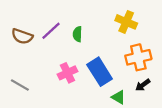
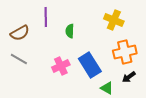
purple line: (51, 31) -> (46, 17), moved, turned -48
brown semicircle: (22, 36) -> (20, 33), turned -48
gray line: (20, 85) -> (19, 59), moved

